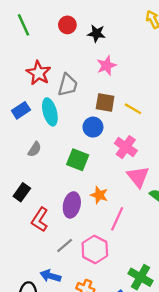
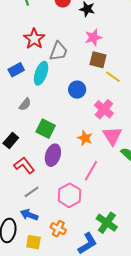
brown square: (105, 103) -> (98, 60), moved
cyan ellipse: (50, 112) -> (41, 73), turned 30
green square: (78, 160) -> (46, 129), moved
orange star: (99, 195) -> (85, 138), moved
red L-shape: (40, 220) -> (24, 165), turned 105
gray line: (65, 246) -> (32, 192), moved

